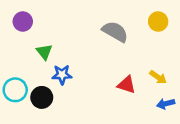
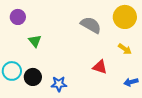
yellow circle: (158, 22) -> (125, 17), size x1.5
blue star: (62, 75) -> (59, 84), moved
yellow arrow: (158, 77) -> (125, 49), moved

